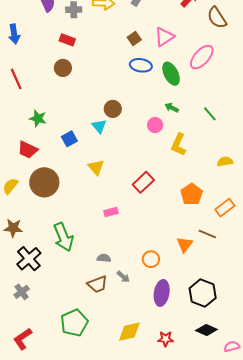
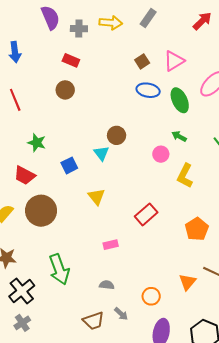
gray semicircle: (104, 258) -> (107, 285), moved
gray cross: (22, 292) -> (22, 323), moved

